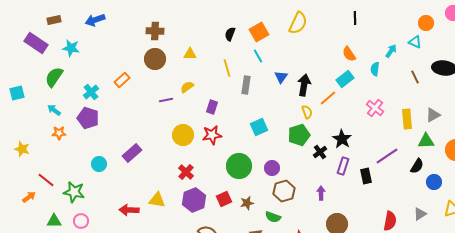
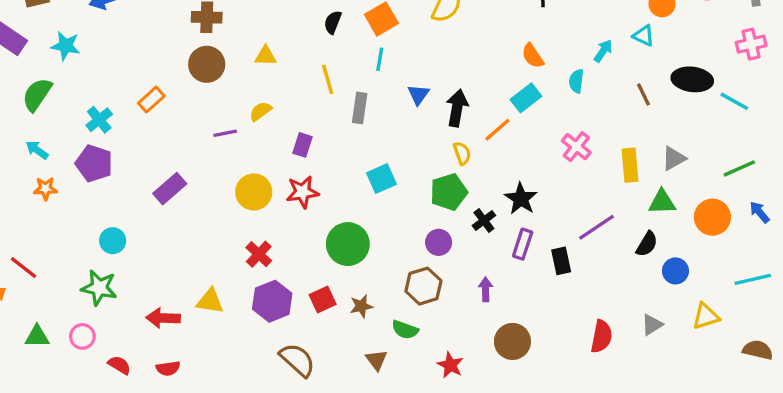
cyan line: (258, 56) -> (380, 59), turned 40
purple rectangle: (132, 153) -> (170, 189), moved
purple circle: (272, 168) -> (439, 242), moved
green star: (74, 192) -> (99, 288), moved

